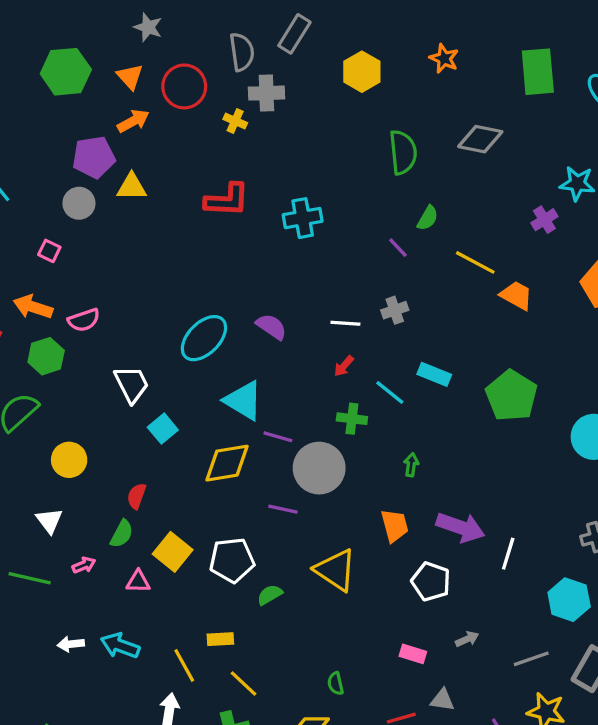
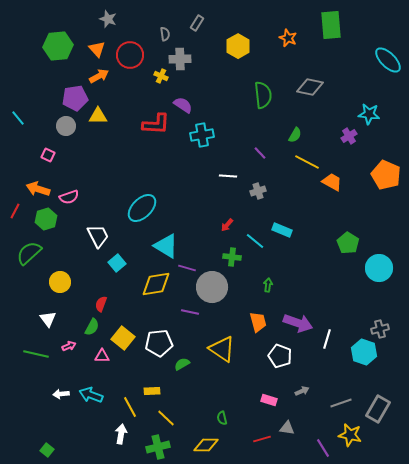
gray rectangle: (294, 34) -> (197, 23), size x0.7
gray semicircle: (242, 52) -> (165, 34), size x0.6
green rectangle: (538, 72) -> (331, 25), moved
green semicircle: (428, 218) -> (295, 135), moved
white line: (345, 323) -> (228, 176), moved
purple semicircle: (271, 327) -> (183, 105), moved
green pentagon: (512, 396) -> (348, 243), moved, size x0.7
cyan hexagon: (569, 600) -> (364, 352), moved

